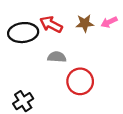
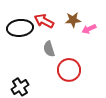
pink arrow: (109, 22) -> (89, 29), moved
gray semicircle: (57, 57) -> (49, 49), turned -112

